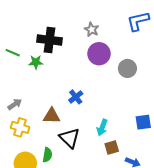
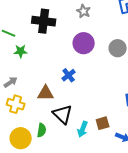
purple circle: (99, 54) -> (84, 43), moved
green star: (36, 62) -> (21, 51), moved
cyan arrow: (102, 127) -> (83, 129), moved

